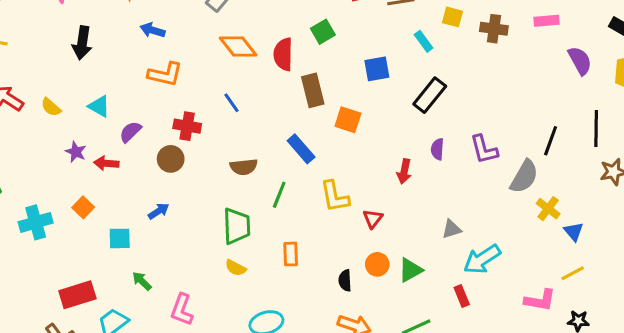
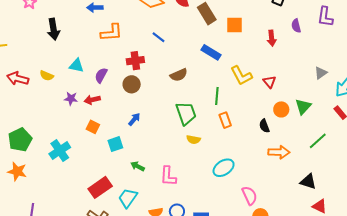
purple L-shape: (484, 149) -> (325, 17), turned 40
red arrow: (404, 171) -> (272, 38), moved
green line: (279, 195) -> (217, 96), moved
orange square: (83, 207) -> (93, 127), moved

